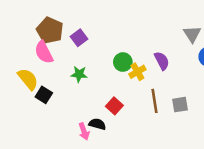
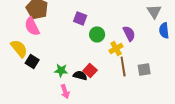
purple square: (79, 38) -> (80, 18), moved, turned -32
yellow cross: (137, 72) -> (116, 48), moved
green star: (79, 74) -> (61, 70), moved
black semicircle: (97, 124) -> (80, 75), moved

